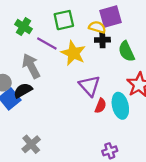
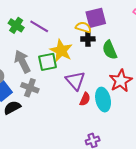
green square: (64, 20) -> (48, 62), moved
purple line: (47, 44) -> (39, 26), moved
black semicircle: (23, 90) -> (12, 108), moved
gray cross: (31, 144) -> (30, 88), moved, turned -30

